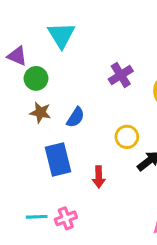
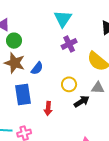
cyan triangle: (61, 35) -> (63, 19), moved
brown star: (40, 112) -> (15, 63), size x1.5

